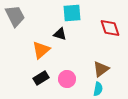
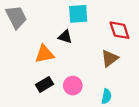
orange triangle: (41, 50) -> (45, 54), turned 30
brown triangle: (101, 69) -> (110, 58), moved

